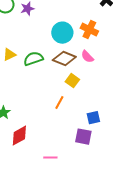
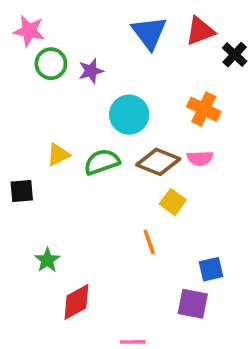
cyan circle: (62, 33) -> (129, 115), moved
pink semicircle: (87, 57) -> (200, 158), turned -48
orange line: (59, 103) -> (149, 242), turned -48

